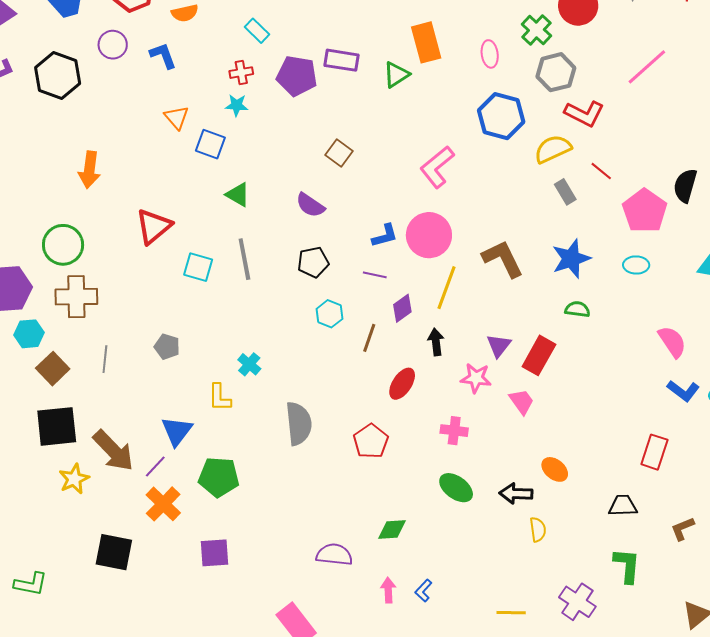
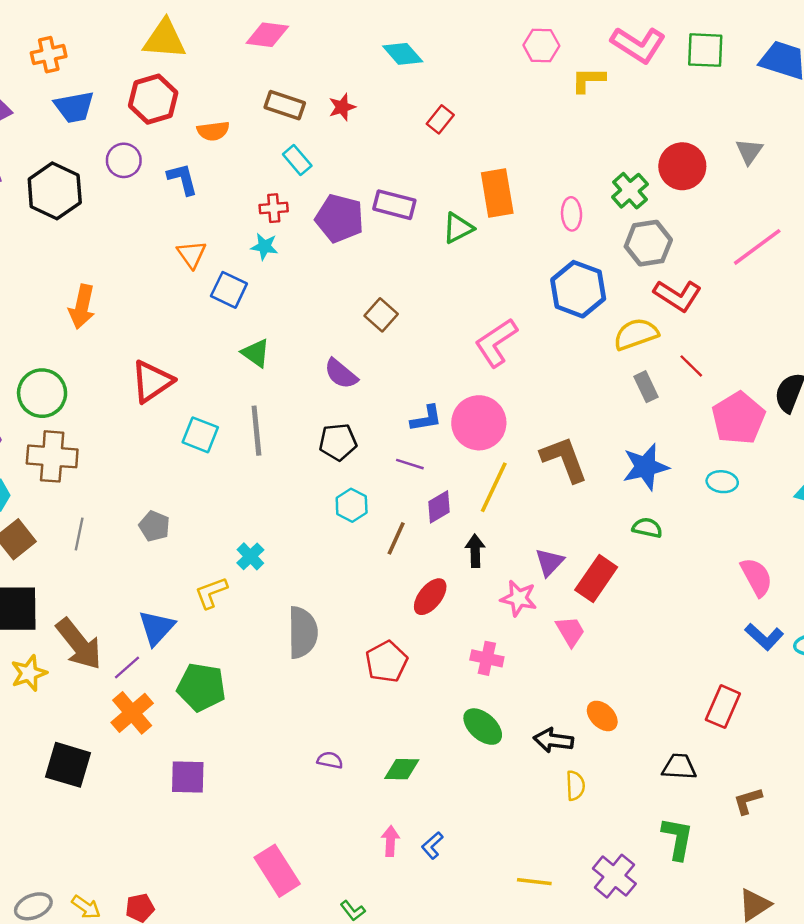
yellow L-shape: (220, 398) -> (211, 593), turned 64
purple semicircle: (334, 555) -> (330, 760), moved, size x0.6

